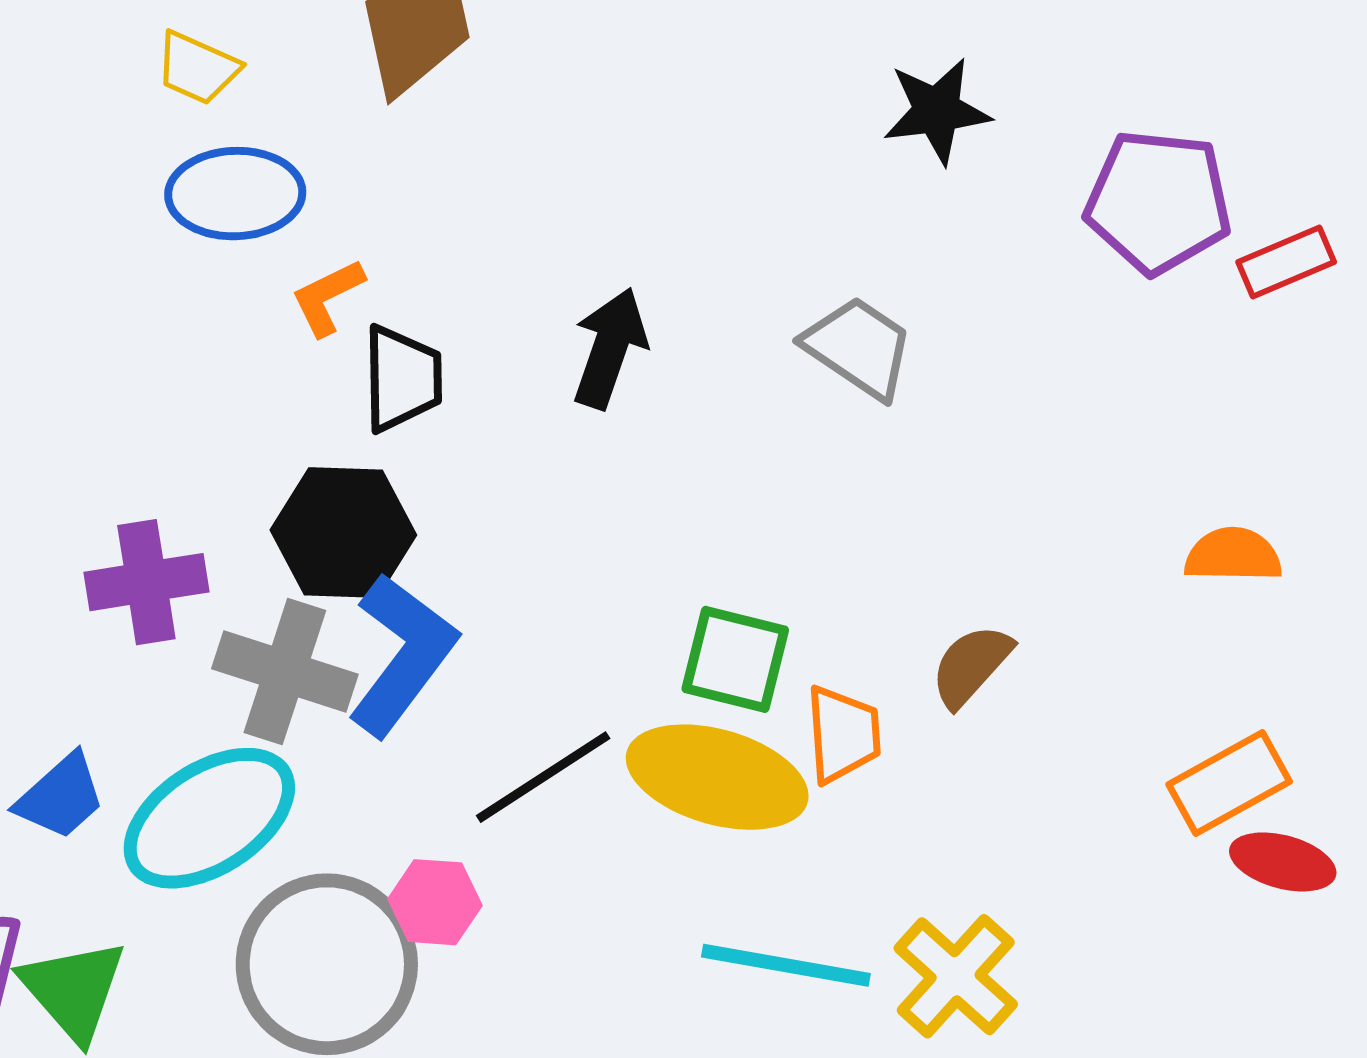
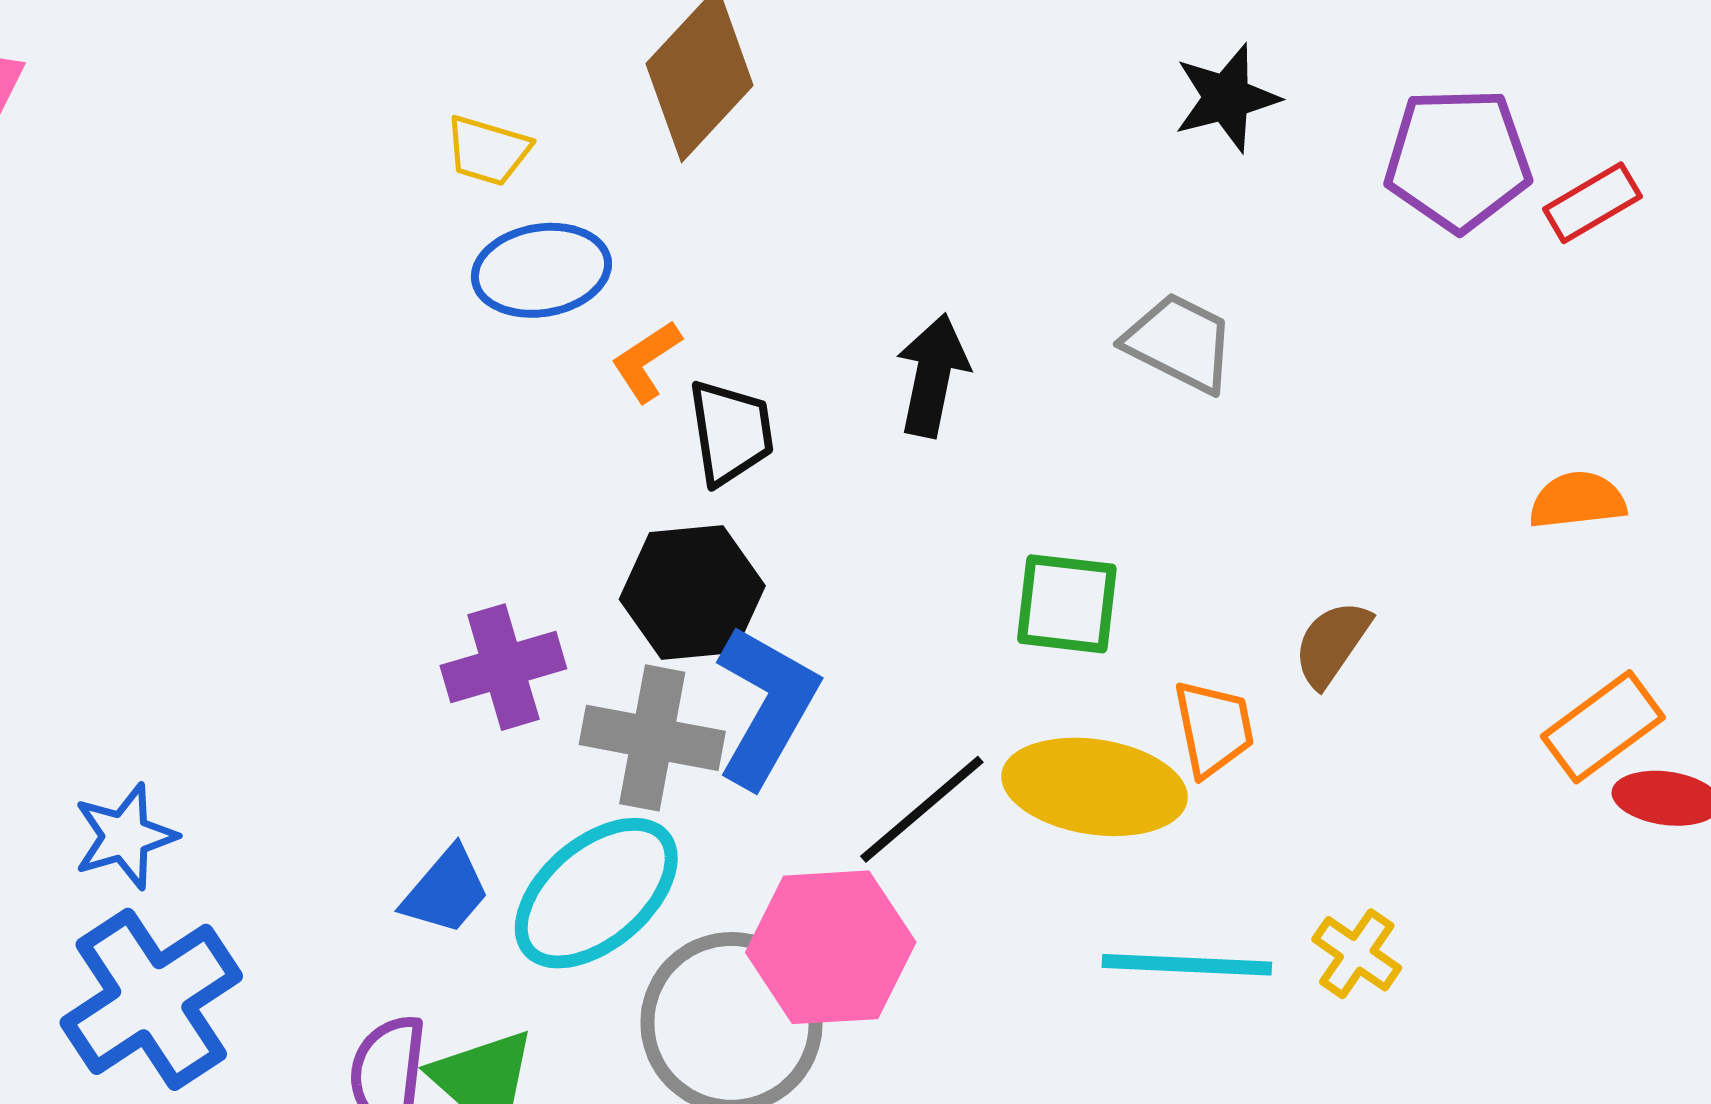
green square: (735, 659) -> (1067, 604), moved
pink hexagon: (435, 902) -> (831, 947), size x1.8
yellow cross: (956, 976) -> (1357, 954), size x0.7

